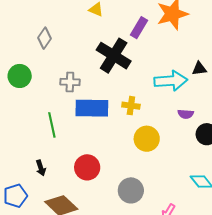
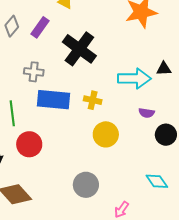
purple rectangle: (139, 28) -> (40, 27), moved
red circle: (87, 167) -> (29, 144), moved

